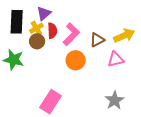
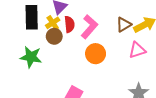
brown triangle: (97, 40) -> (124, 24), moved

